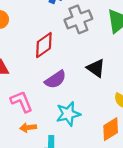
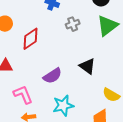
gray cross: (78, 19) -> (73, 24), size x0.6
red diamond: (44, 45) -> (30, 39), moved

